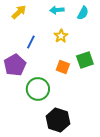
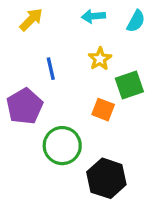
blue line: (31, 42) -> (51, 69), turned -40
green square: (85, 60) -> (129, 85), moved
black hexagon: (58, 120) -> (106, 178), moved

